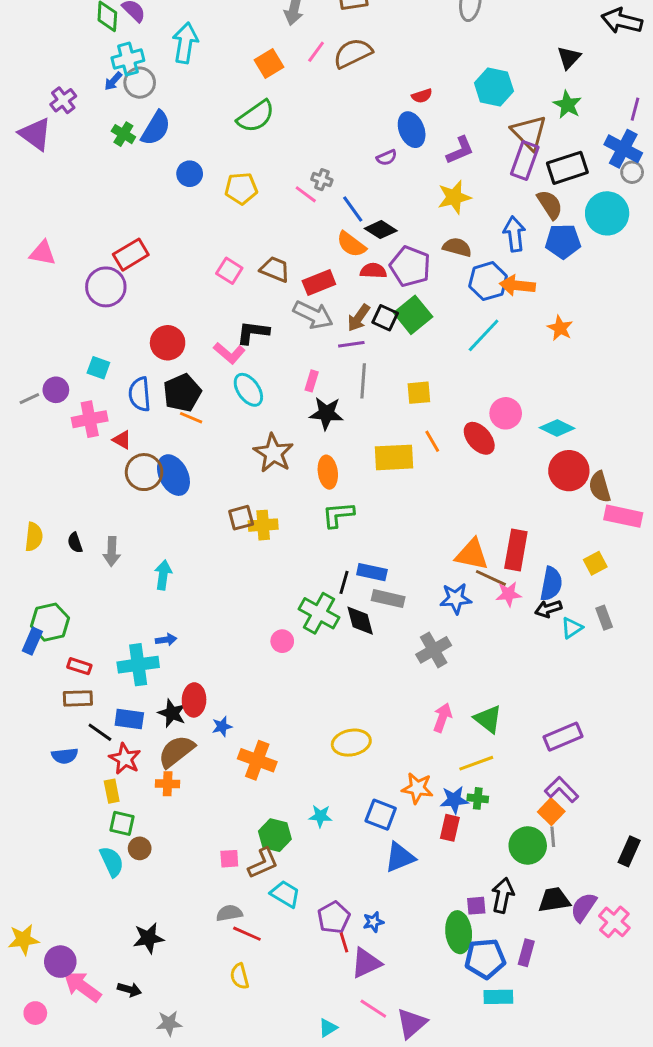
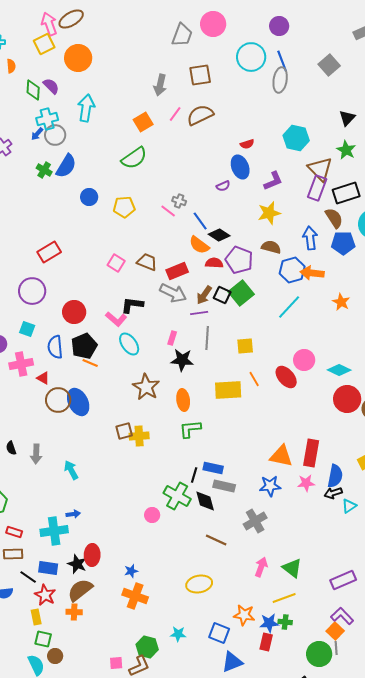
purple circle: (106, 287) -> (32, 291), moved
cyan arrow: (163, 575) -> (71, 470), turned -36
brown line: (491, 578) -> (216, 540), moved
blue star: (222, 726) -> (131, 571), moved

